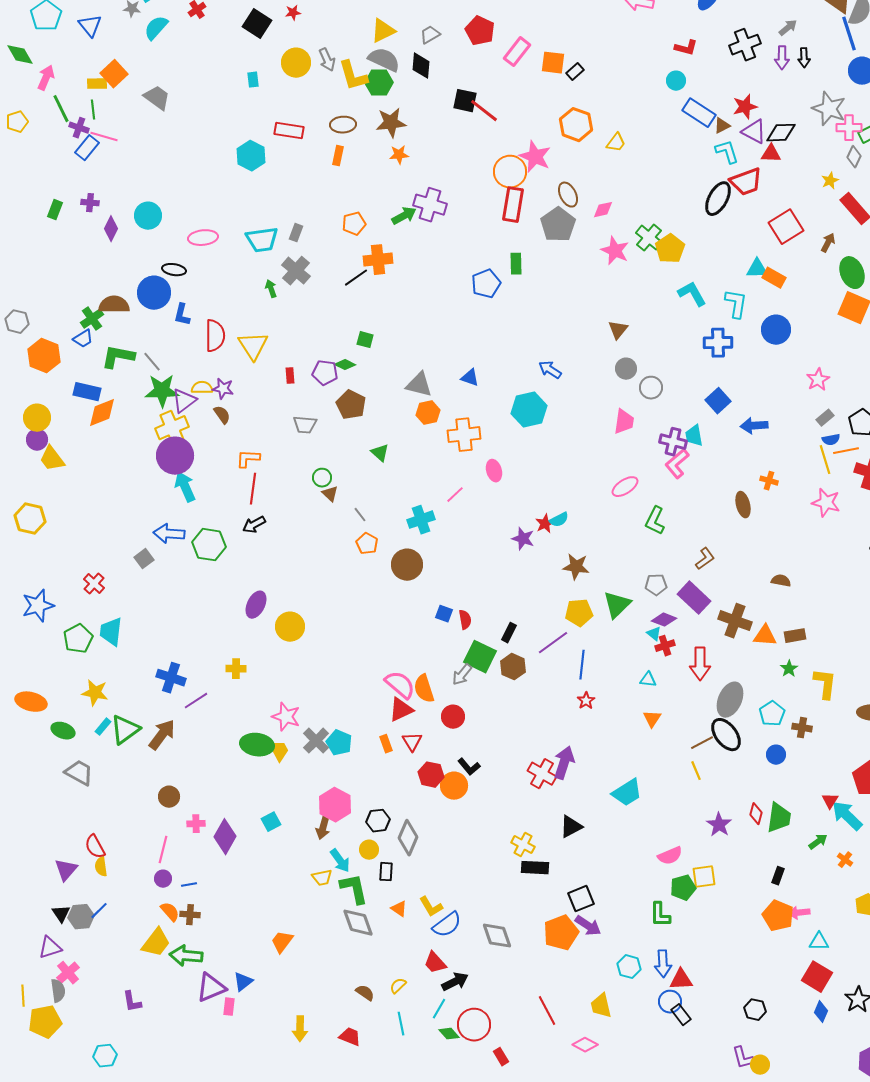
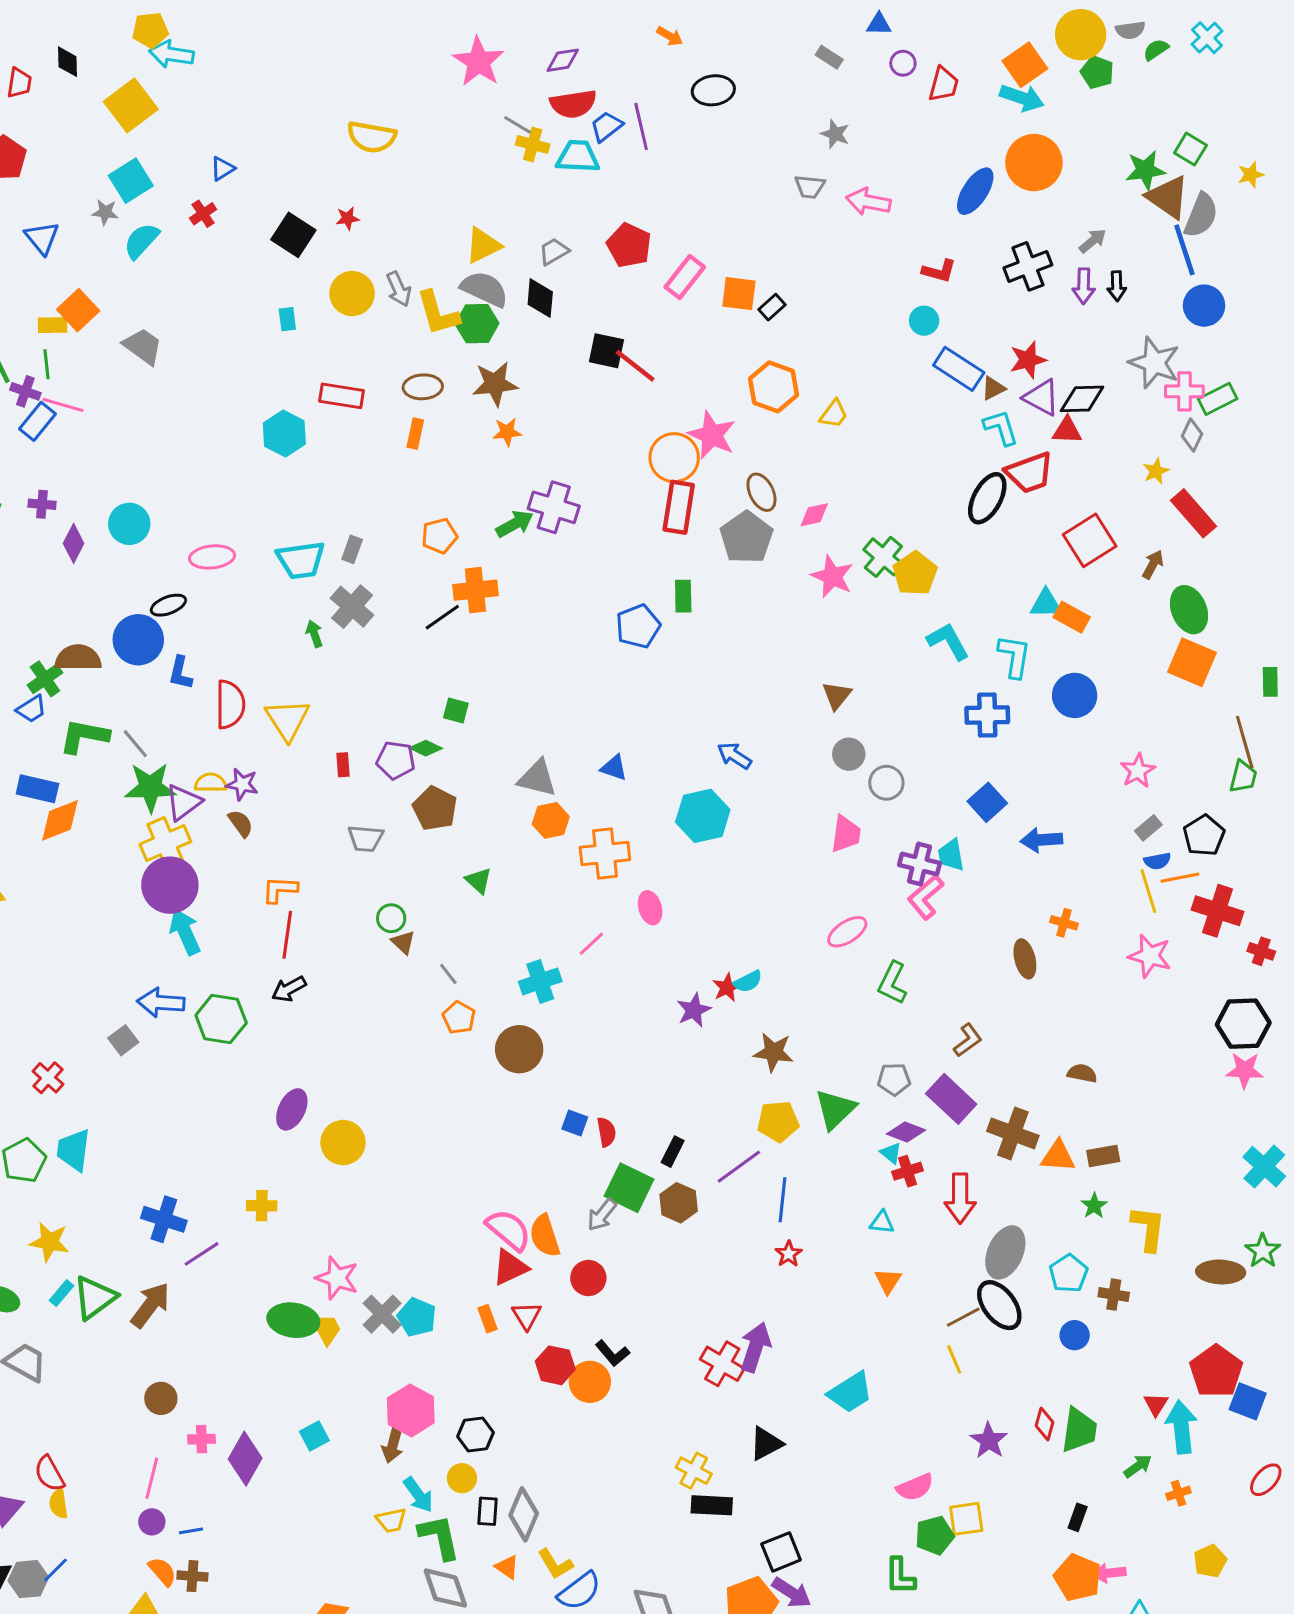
black ellipse: (174, 270) -> (168, 605), turned -30
purple star: (523, 539) -> (694, 1010), turned 30
cyan arrow: (847, 816) -> (1181, 1427), turned 40
gray diamond: (408, 838) -> (524, 1514), moved
orange cross: (845, 860) -> (1178, 1493), turned 35

